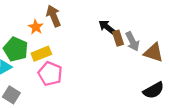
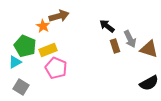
brown arrow: (54, 16) -> (59, 16), turned 96
brown rectangle: (118, 38) -> (115, 46), moved

